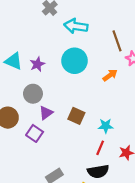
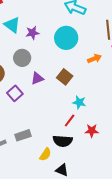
purple triangle: (46, 113) -> (37, 78), moved
brown square: (76, 116) -> (65, 77), moved

